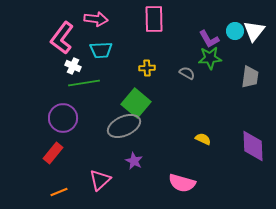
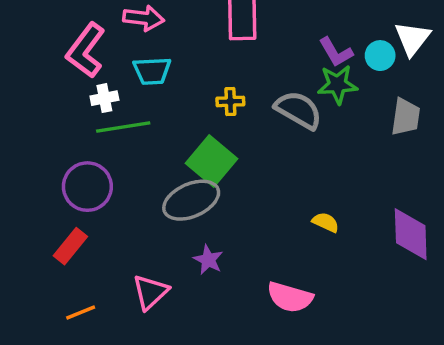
cyan circle: (235, 31) -> (380, 56), moved
white cross: (73, 66) -> (104, 98), turned -35
gray semicircle: (187, 73) -> (298, 110), size x1.8

